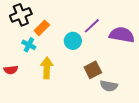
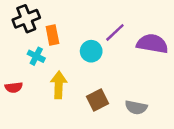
orange rectangle: (42, 28) -> (52, 35), turned -56
brown square: (93, 70) -> (97, 100), moved

